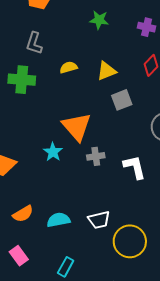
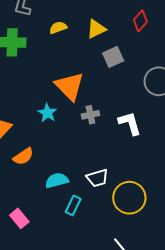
orange semicircle: (23, 214) -> (23, 156), moved
cyan rectangle: (66, 267) -> (73, 205), moved

